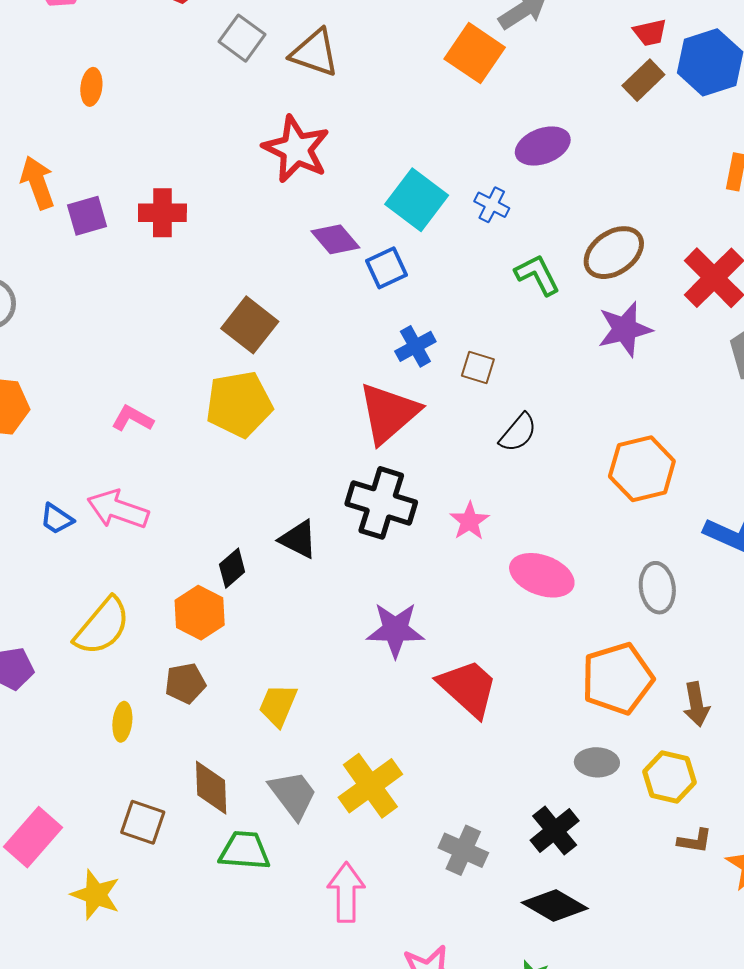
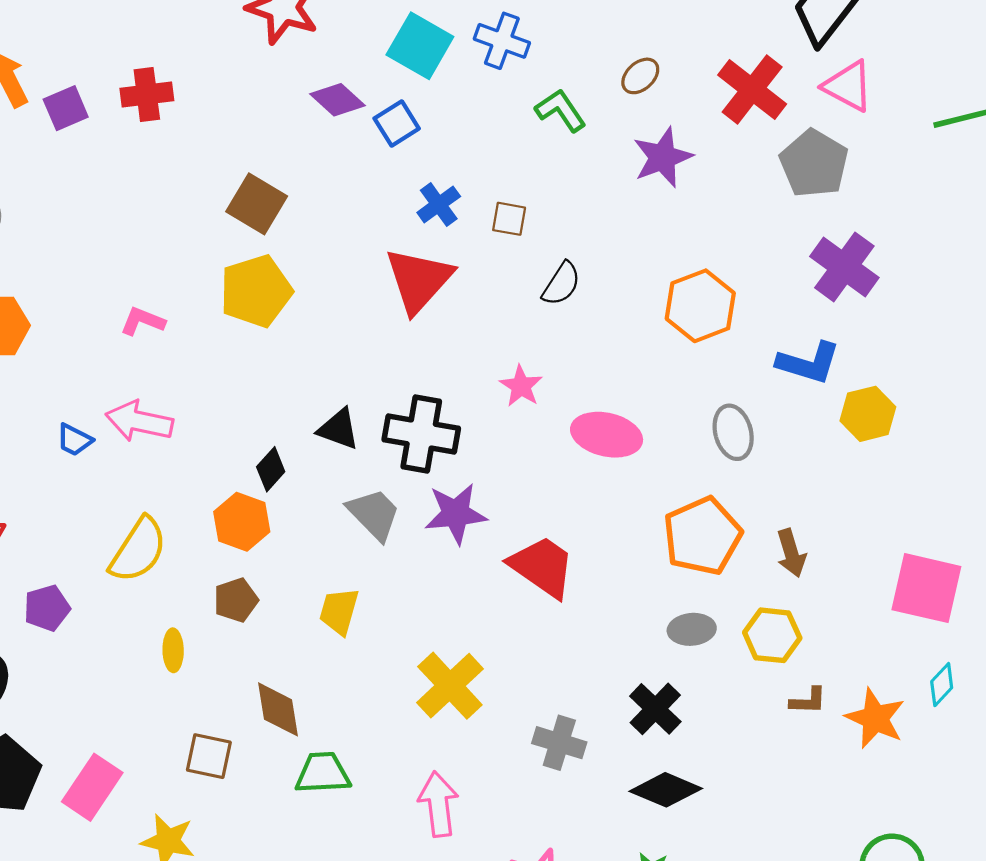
blue cross: (492, 205) -> (502, 41), size x1.4
brown ellipse: (614, 253) -> (640, 76), size x0.6
black cross: (381, 503) -> (421, 434), moved
gray trapezoid: (293, 795) -> (374, 514), moved

